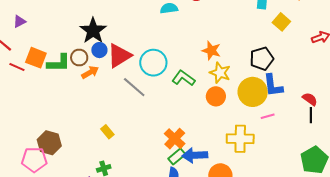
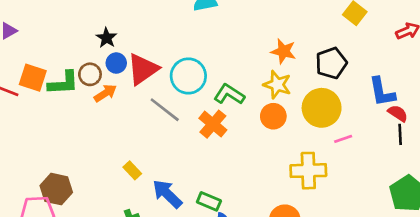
black star: (93, 31) -> (106, 38), size x0.6
orange star: (211, 51) -> (283, 51), moved
blue L-shape: (273, 85) -> (382, 92), moved
orange cross: (175, 139) -> (213, 124), moved
blue arrow: (195, 155) -> (167, 194), moved, turned 50
green rectangle: (177, 156) -> (209, 201), moved, turned 66

